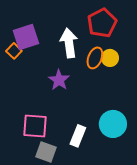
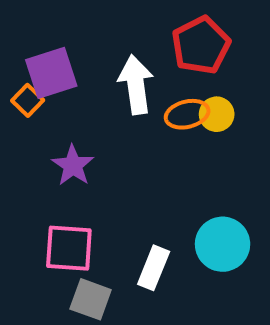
orange ellipse: (95, 58) -> (187, 114), turned 55
purple star: (59, 80) -> (73, 165), moved

